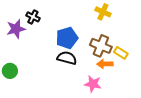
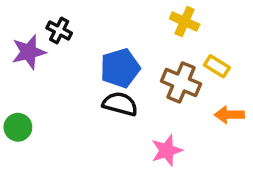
yellow rectangle: (121, 53) -> (217, 66), moved
orange arrow: (105, 64) -> (229, 115), moved
pink star: (93, 84) -> (167, 151), turned -30

